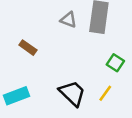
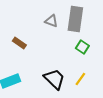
green square: (115, 63) -> (82, 47), moved

